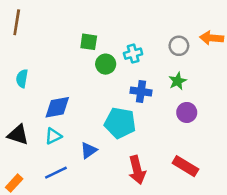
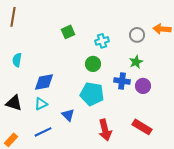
green square: (89, 42) -> (68, 32), turned -32
green circle: (106, 64) -> (93, 64), moved
blue cross: (141, 92) -> (122, 81), moved
blue triangle: (89, 150) -> (68, 115), turned -40

